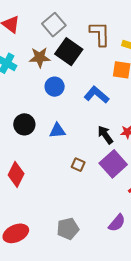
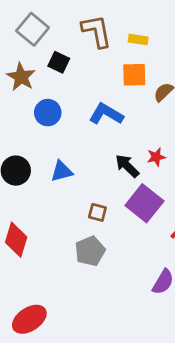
black square: (69, 52) -> (59, 62), size x0.6
brown star: (40, 57) -> (21, 77), turned -30
gray pentagon: (68, 229) -> (90, 251), moved

